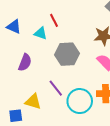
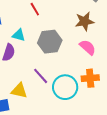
cyan triangle: (41, 33) -> (19, 35), moved

